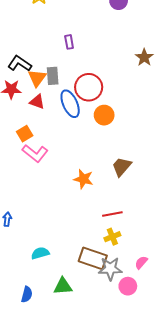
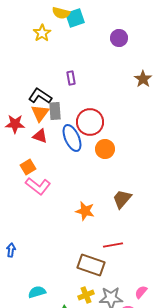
brown star: (144, 57) -> (143, 79), moved
black L-shape: (20, 64) -> (40, 96), moved
yellow cross: (112, 237) -> (86, 295), moved
cyan semicircle: (40, 253) -> (37, 292), moved
brown rectangle: (93, 258) -> (91, 265), moved

